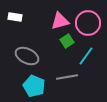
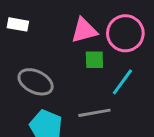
green square: (67, 41) -> (94, 60), turned 32

